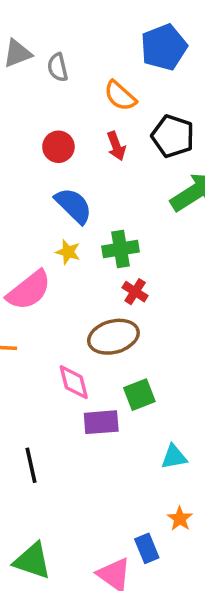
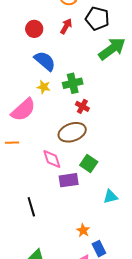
red arrow: (116, 146) -> (66, 26), turned -126
green square: (139, 395) -> (89, 163), turned -30
orange star: (180, 519) -> (83, 230), moved

